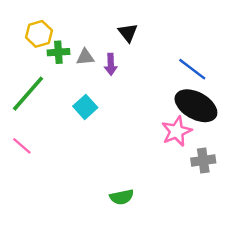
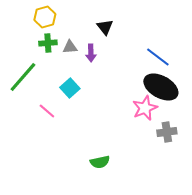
yellow hexagon: (39, 34) -> (45, 17), moved
pink line: (22, 146) -> (47, 111), moved

